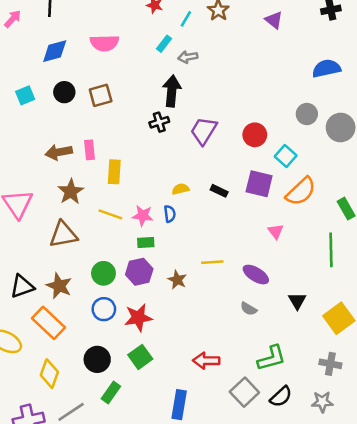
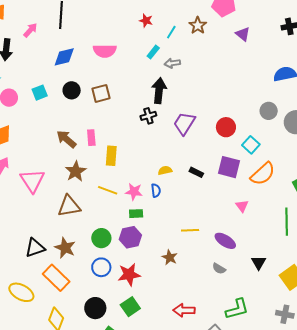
brown arrow: (59, 152) -> (66, 139), turned 50
brown star: (177, 280) -> (170, 257), moved

